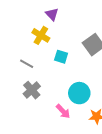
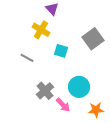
gray cross: (32, 90) -> (45, 91), moved

